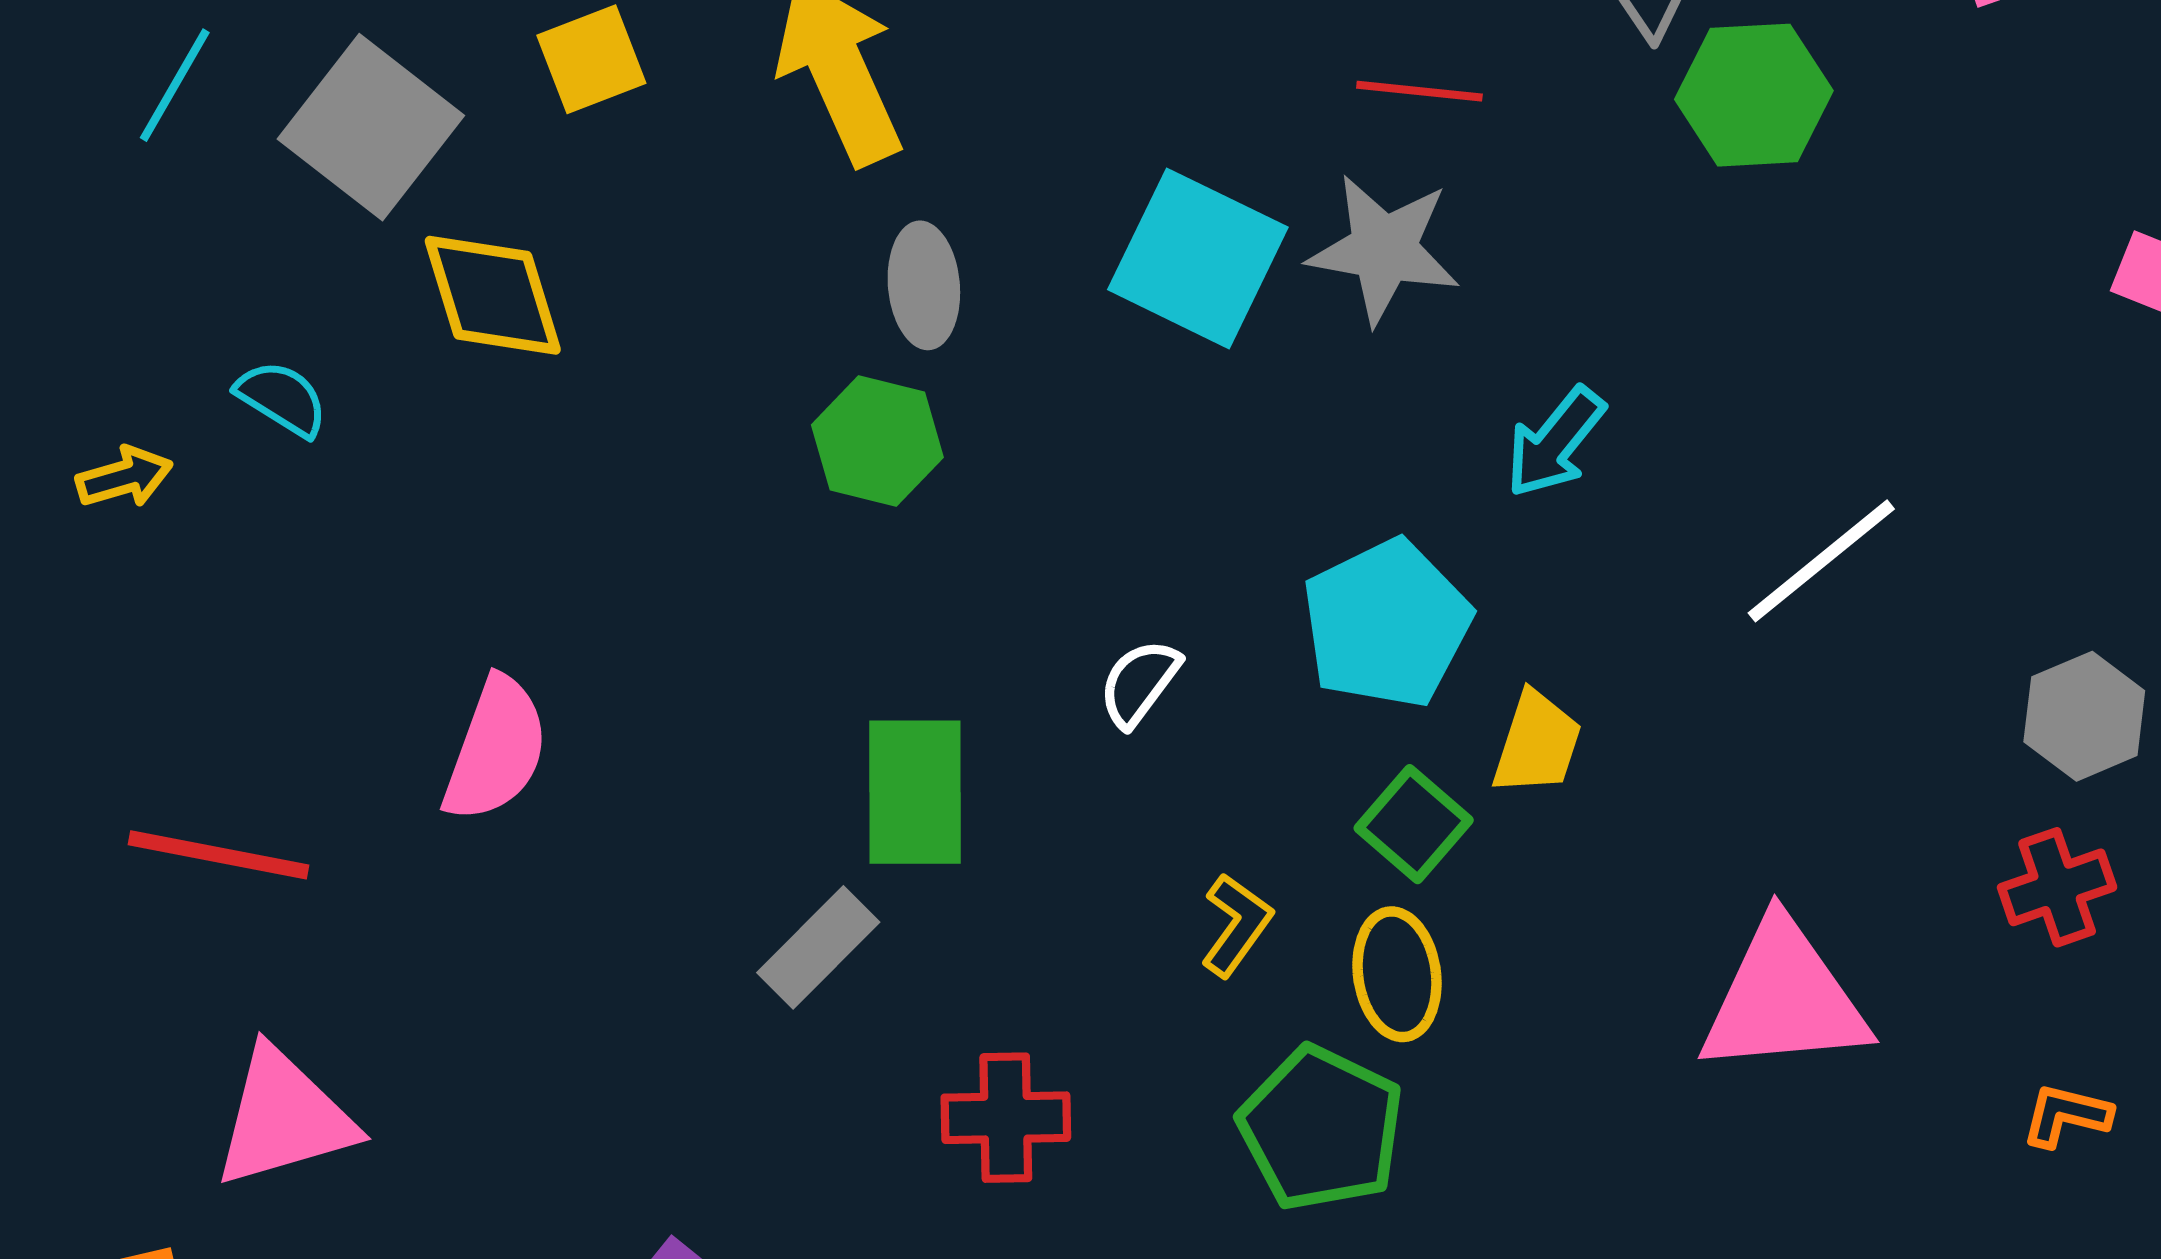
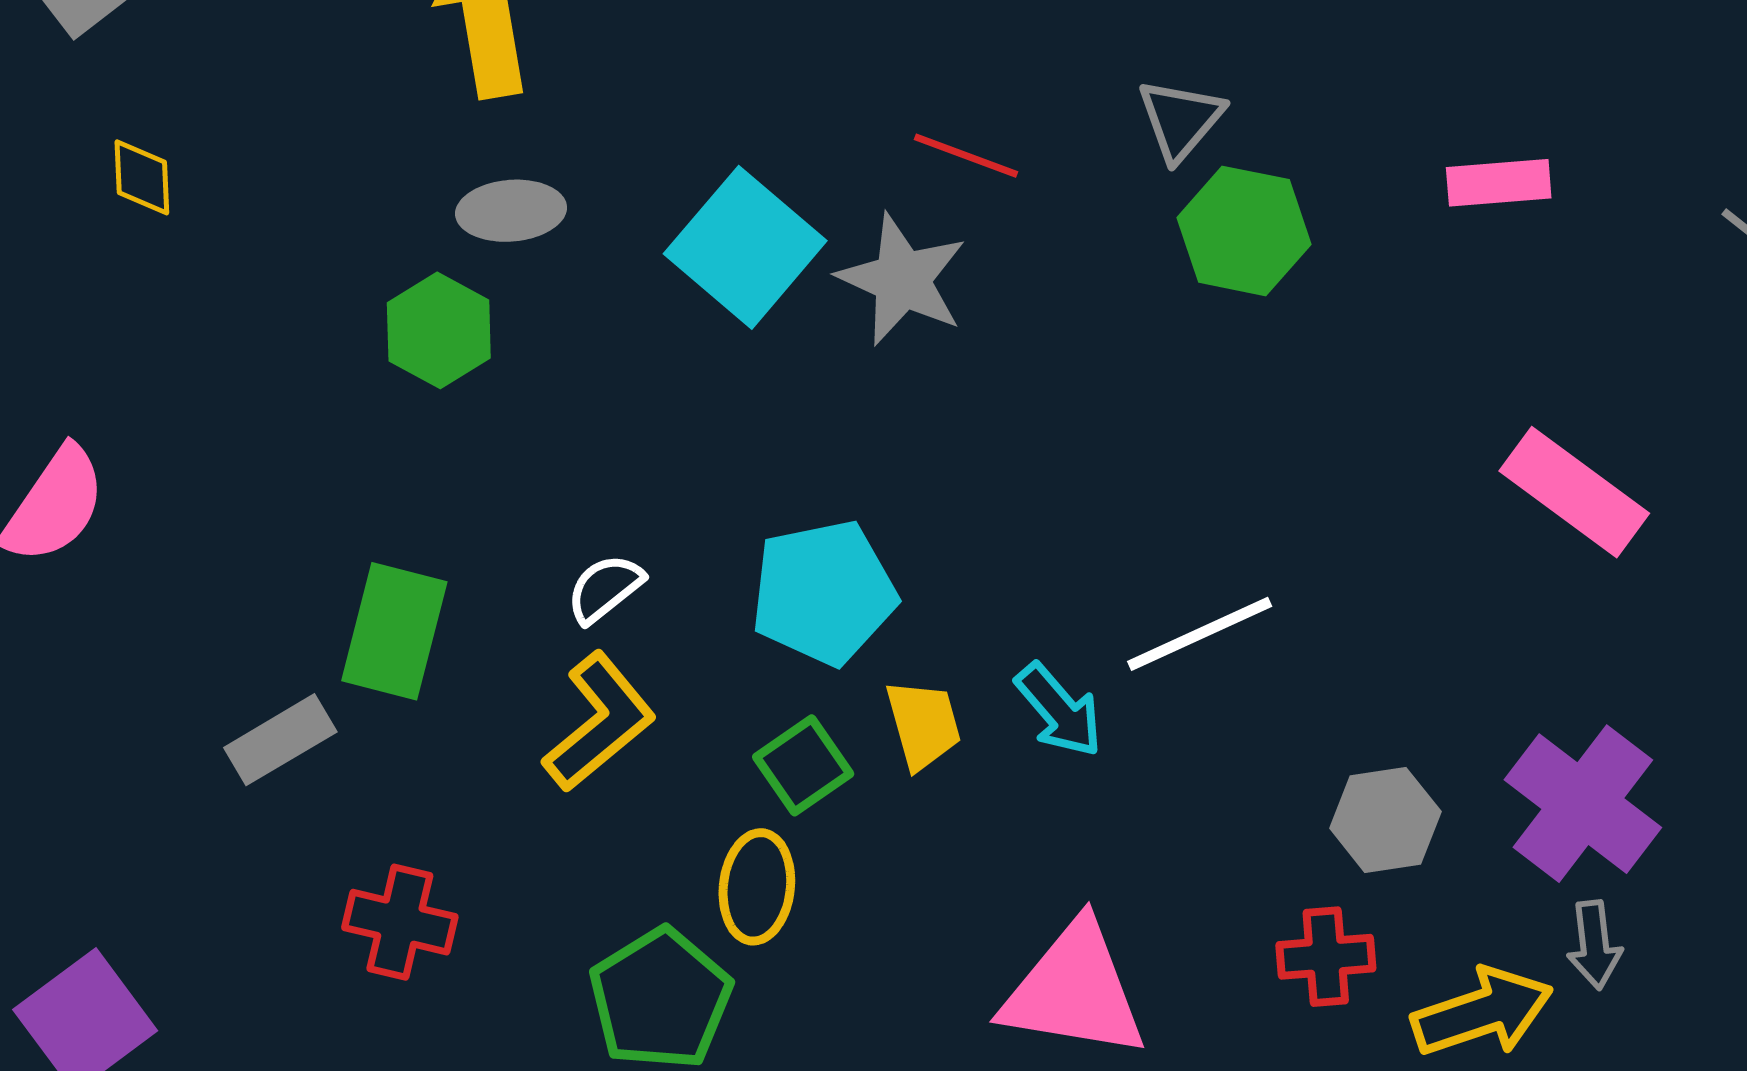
gray ellipse: (924, 285) -> (511, 211), turned 76
yellow diamond: (493, 295) -> (142, 177), moved, size x0.6
cyan arrow: (1555, 442) -> (1059, 710), moved, turned -94
yellow trapezoid: (1537, 743) -> (923, 724), turned -48
yellow L-shape: (1236, 925) -> (599, 722), moved, size x1.6

